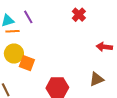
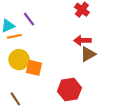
red arrow: (104, 47) -> (82, 40), moved
brown triangle: (97, 79) -> (88, 54), moved

